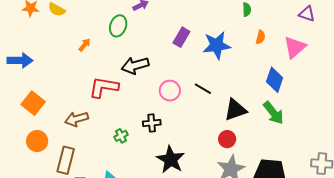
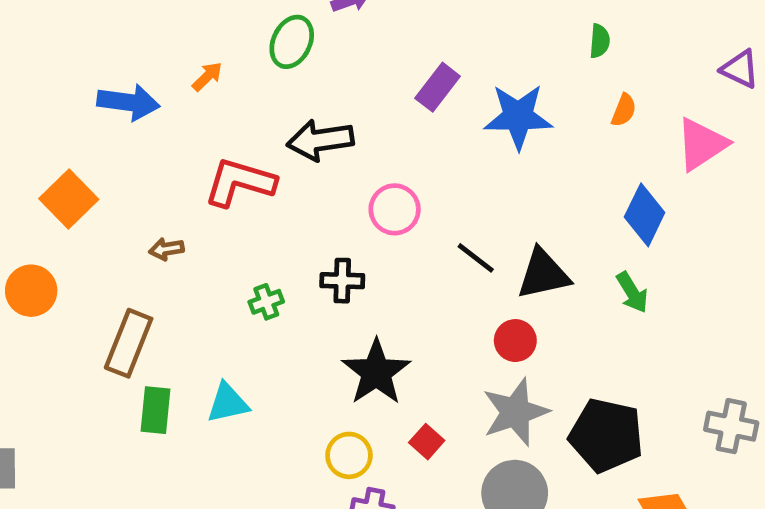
blue arrow: (20, 60) -> (128, 102), moved
black line: (203, 89) -> (476, 258), moved
green arrow: (273, 113) -> (632, 292), size x0.7
brown arrow: (77, 119) -> (166, 249), size x0.6
orange circle: (37, 141) -> (31, 291), moved

